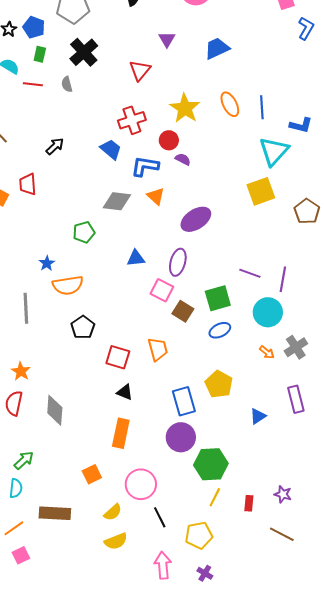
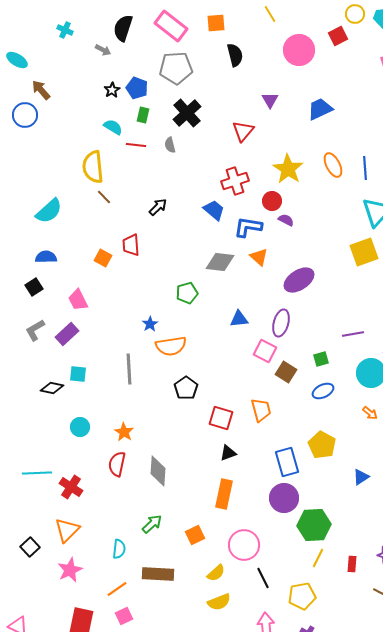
purple line: (250, 273) -> (353, 334), turned -30
green square: (218, 298) -> (321, 359), size x0.6
black triangle: (125, 392) -> (228, 453), turned -42
green arrow: (24, 460) -> (152, 524), moved

